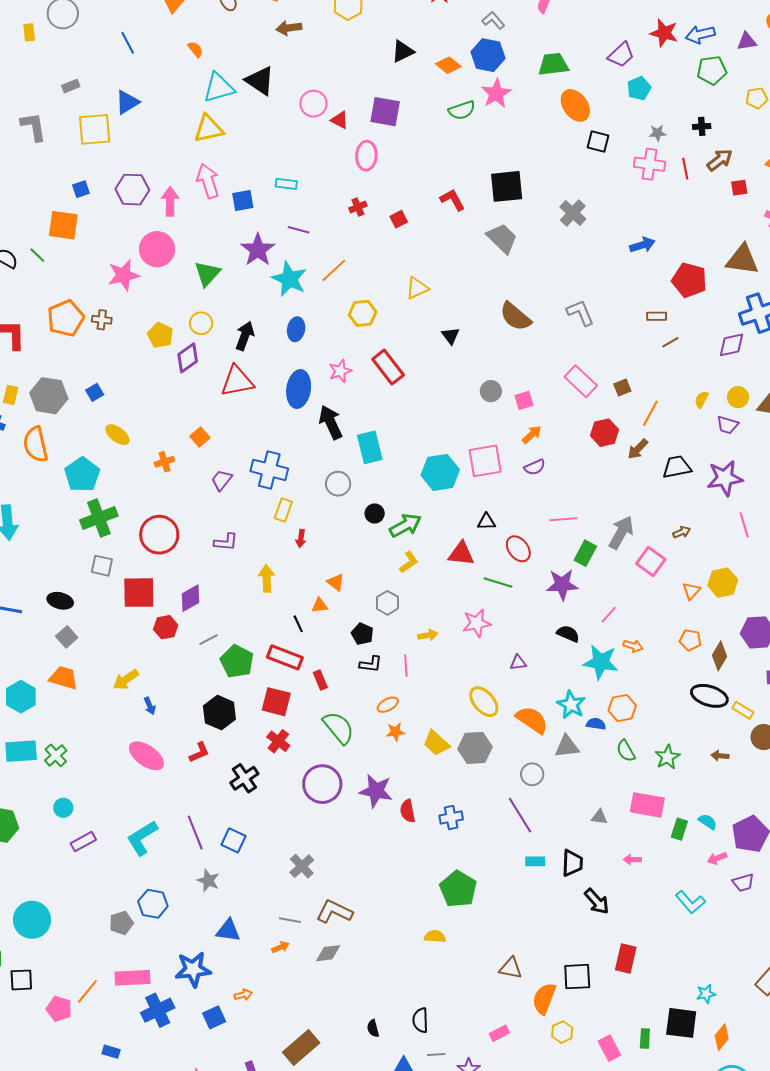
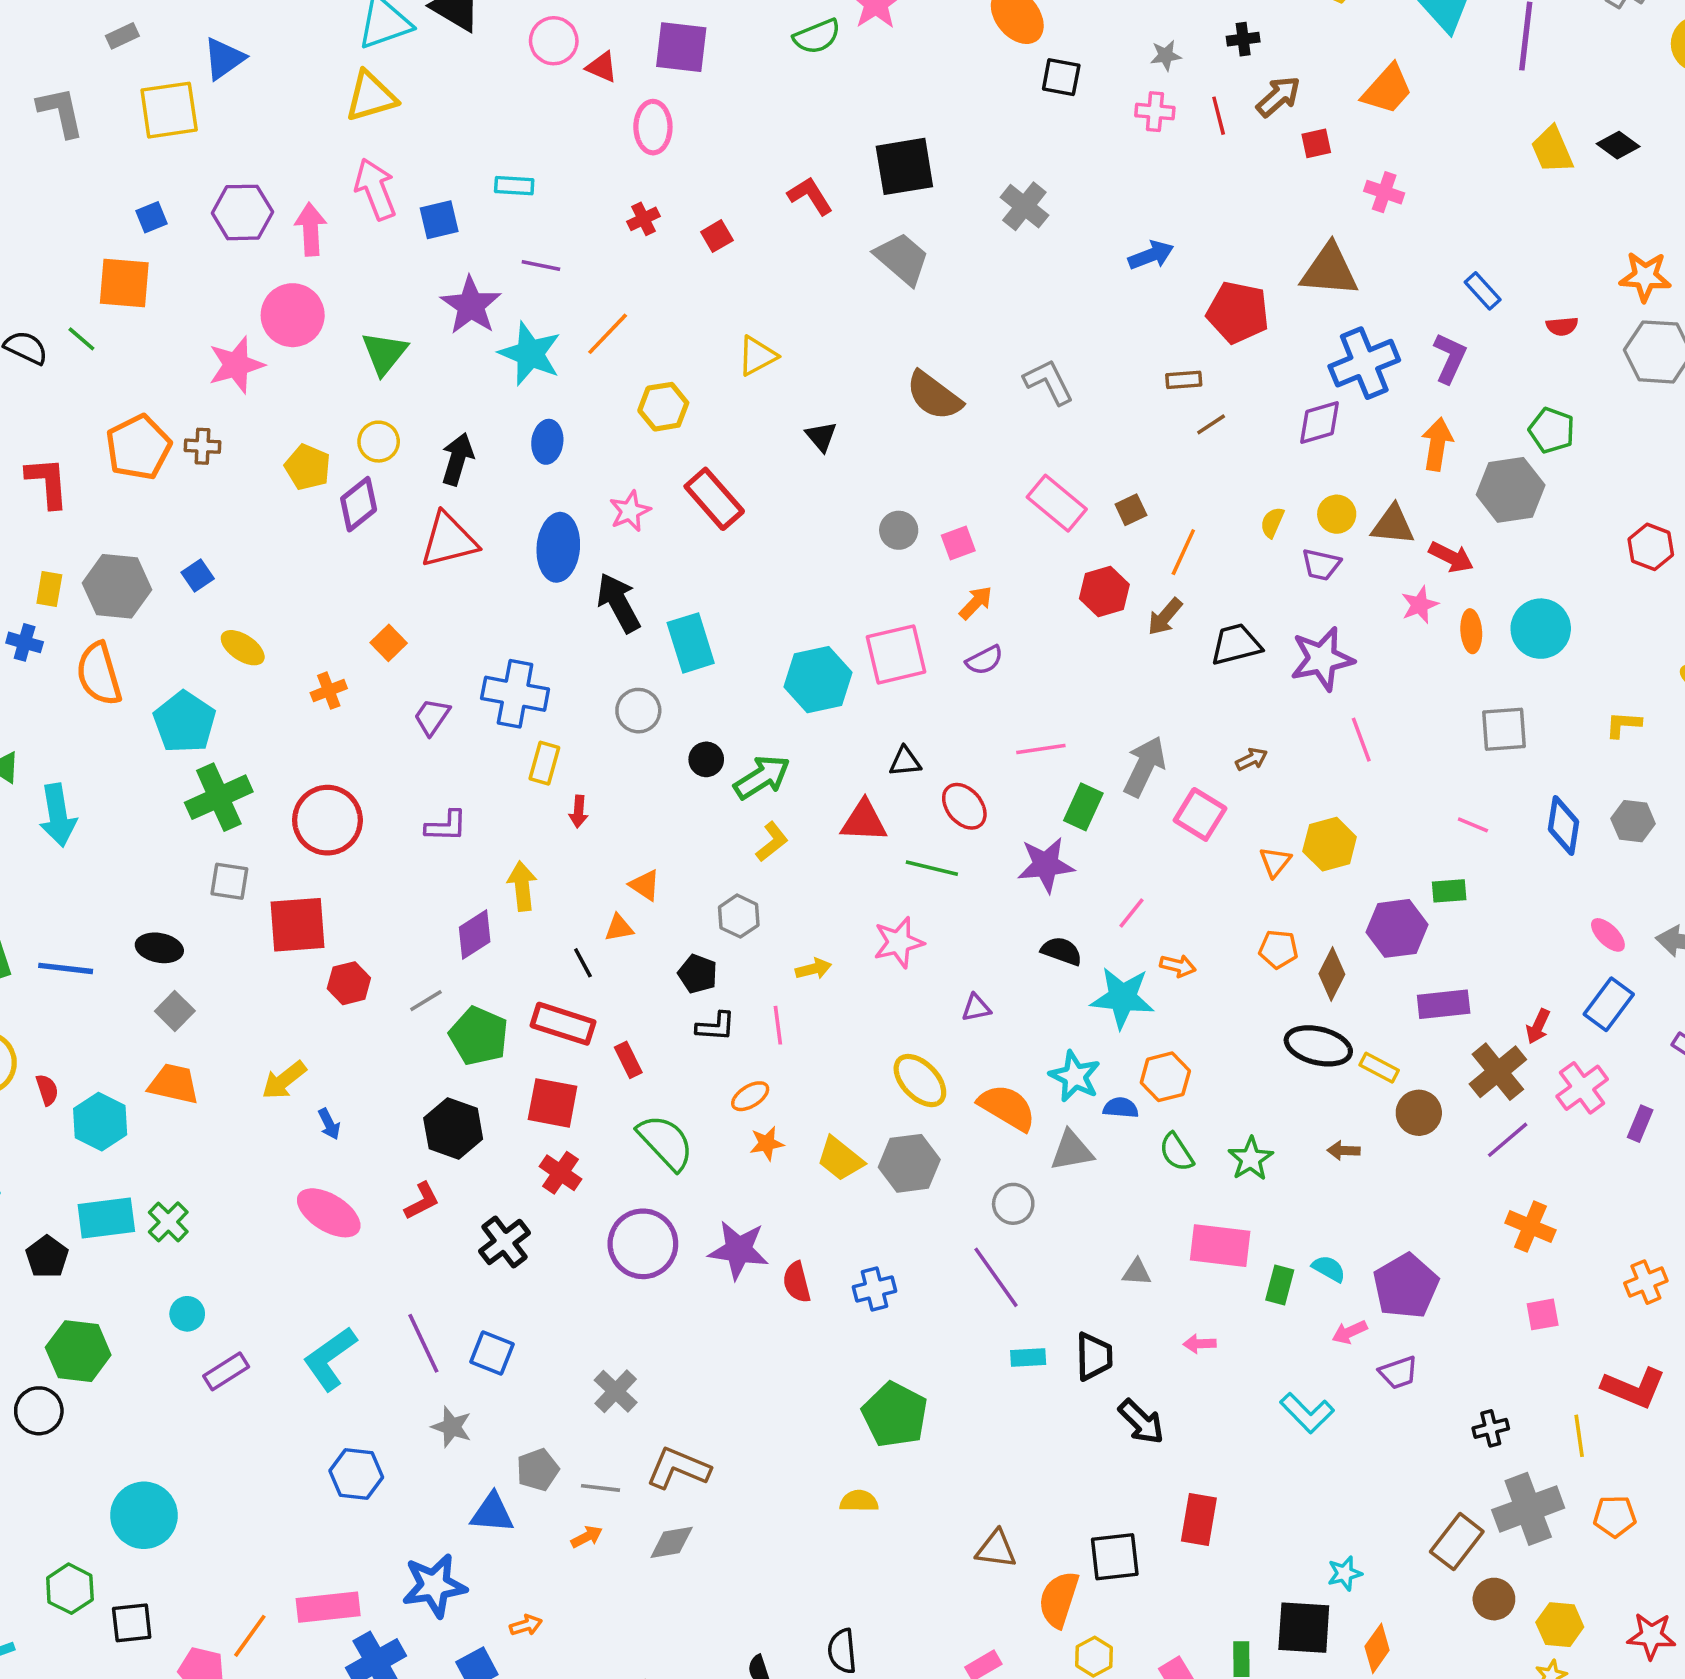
pink cross: (650, 164) -> (1155, 112), size x0.7
purple diamond: (191, 598) -> (475, 934), moved
gray pentagon: (121, 923) -> (538, 1470), moved

